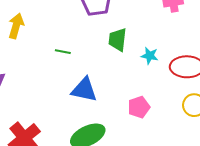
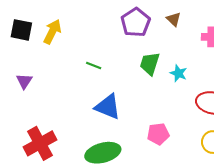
cyan star: (150, 56) -> (179, 73), moved

